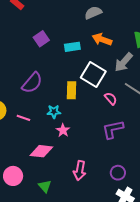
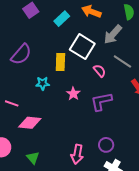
cyan rectangle: (72, 47) -> (62, 19), turned -35
pink line: (23, 118) -> (12, 103), moved
pink star: (63, 130) -> (73, 94), moved
pink arrow: (80, 171) -> (77, 154), moved

